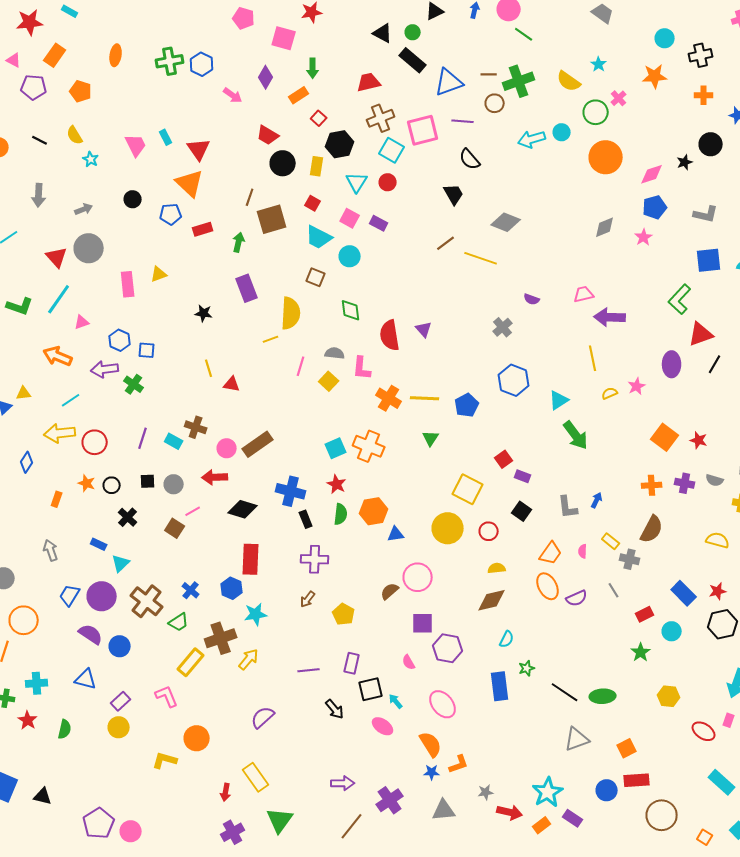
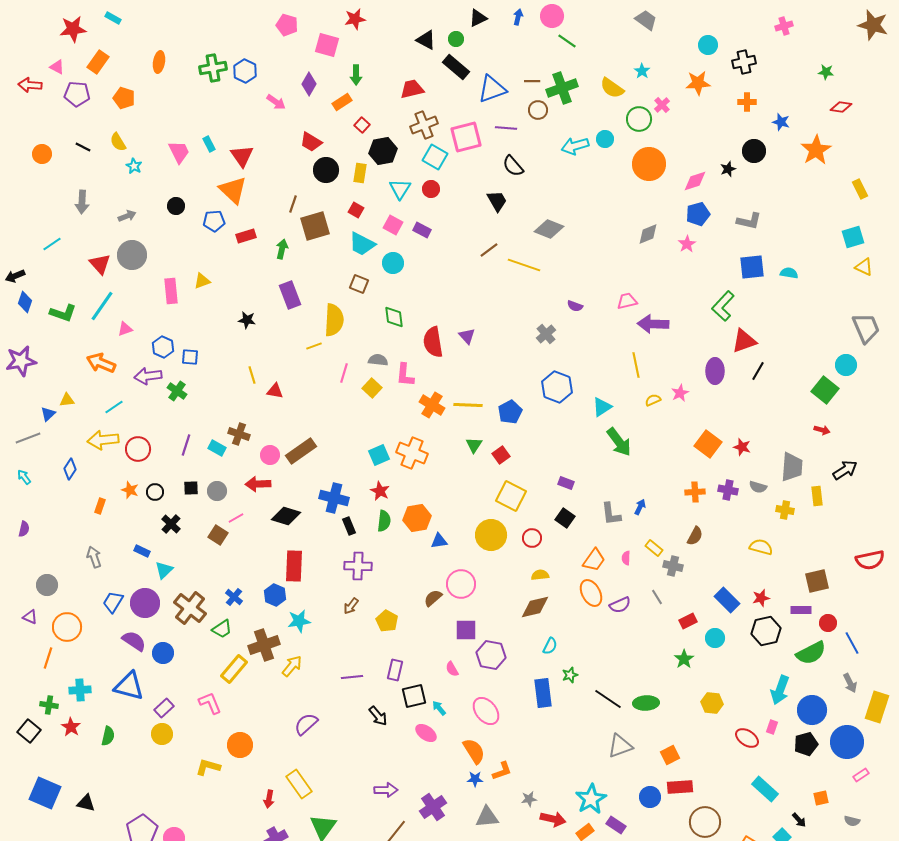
red square: (504, 459) -> (501, 455), moved
brown semicircle: (652, 529) -> (695, 536), size x0.7
blue triangle: (86, 679) -> (129, 686), size x1.4

